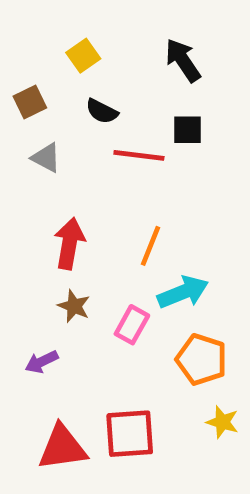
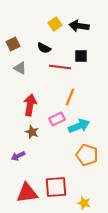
yellow square: (83, 56) -> (55, 24), moved
black arrow: (183, 60) -> (79, 26), turned -48
orange line: (151, 246) -> (70, 97), moved
pink rectangle: (132, 325) -> (57, 119), moved, turned 35
yellow star: (222, 422) -> (84, 203), moved

